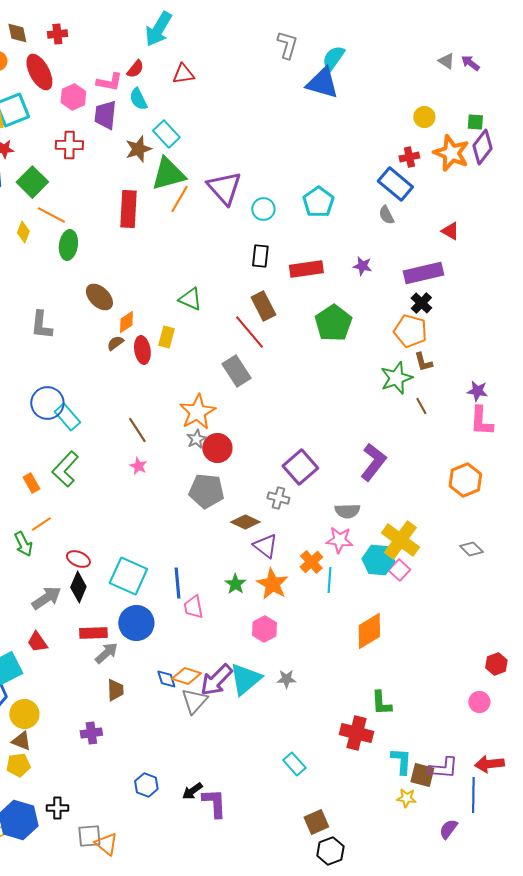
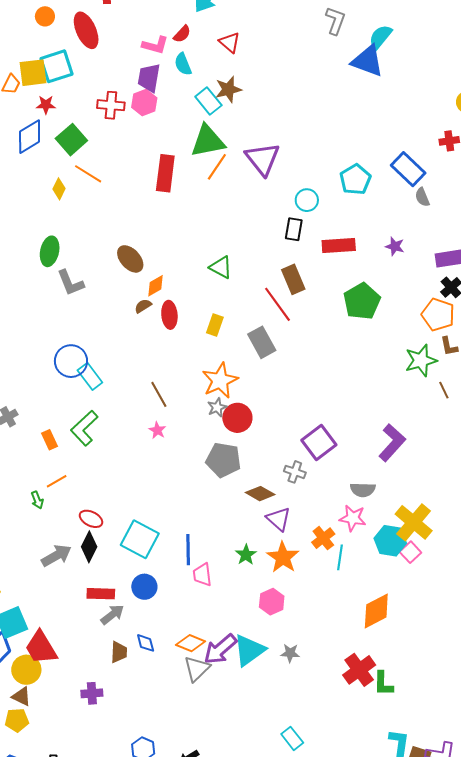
red triangle: (183, 74) -> (230, 42), turned 45
pink hexagon: (73, 97) -> (144, 103), moved
brown star: (138, 149) -> (228, 89), moved
blue rectangle: (395, 184) -> (408, 169), moved
cyan circle: (263, 209) -> (307, 200), moved
green ellipse: (68, 245) -> (50, 251), moved
gray L-shape: (41, 325) -> (70, 283), turned -32
yellow rectangle: (166, 337) -> (215, 325), moved
green arrow: (23, 544) -> (37, 500), size x0.7
blue circle: (136, 623) -> (144, 587), size x0.7
red trapezoid: (37, 642) -> (41, 648), moved, size x1.6
blue diamond: (166, 679) -> (146, 643), moved
red cross: (356, 733) -> (359, 670), moved, turned 36

